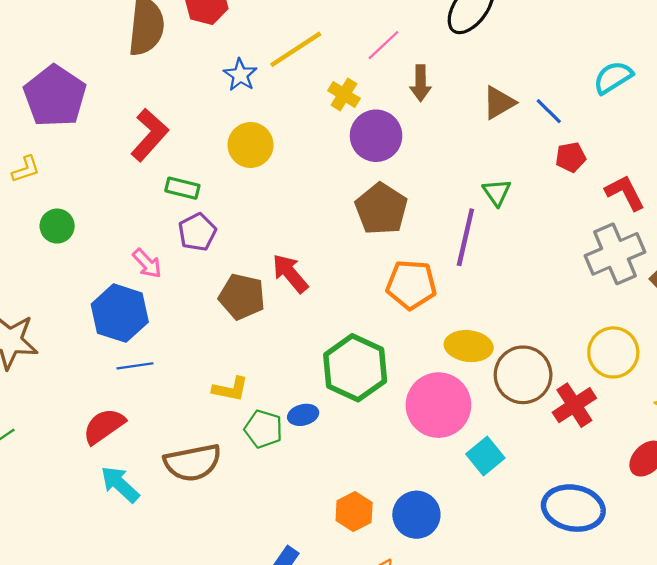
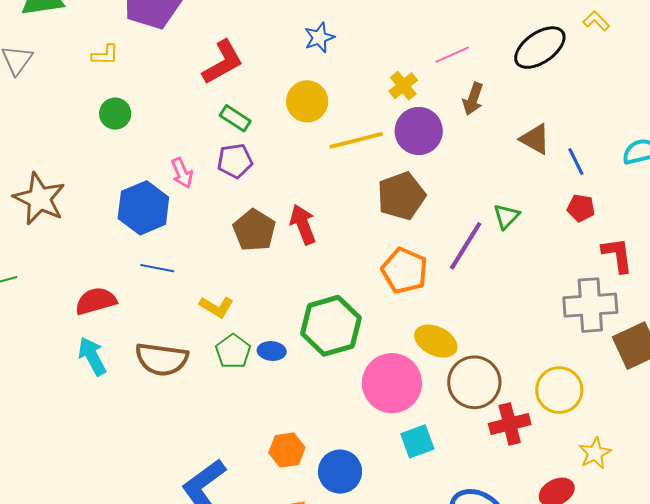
yellow line: (296, 49) -> (356, 140), moved
brown triangle: (499, 103) -> (535, 139), turned 40
blue line: (135, 366) -> (157, 268), moved

